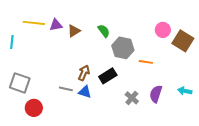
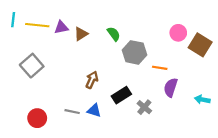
cyan line: (12, 42) -> (13, 20), moved
black rectangle: (108, 76) -> (121, 95), moved
gray square: (20, 83) -> (32, 66), moved, turned 30
gray line: (66, 89) -> (72, 112), moved
blue triangle: (85, 92) -> (94, 110), moved
purple semicircle: (156, 94) -> (171, 87), moved

